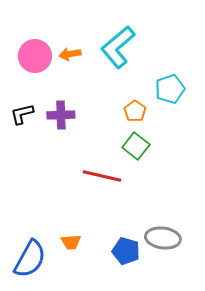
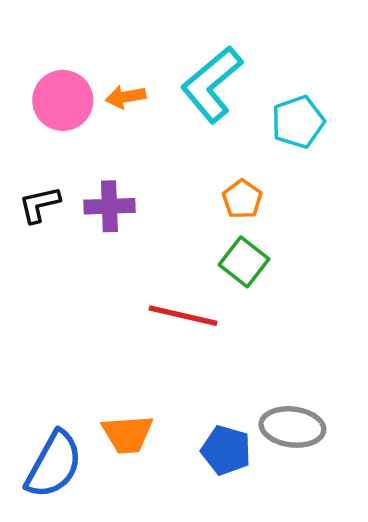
cyan pentagon: (170, 89) -> (298, 122), moved
orange trapezoid: (71, 242) -> (127, 434), size x1.4

